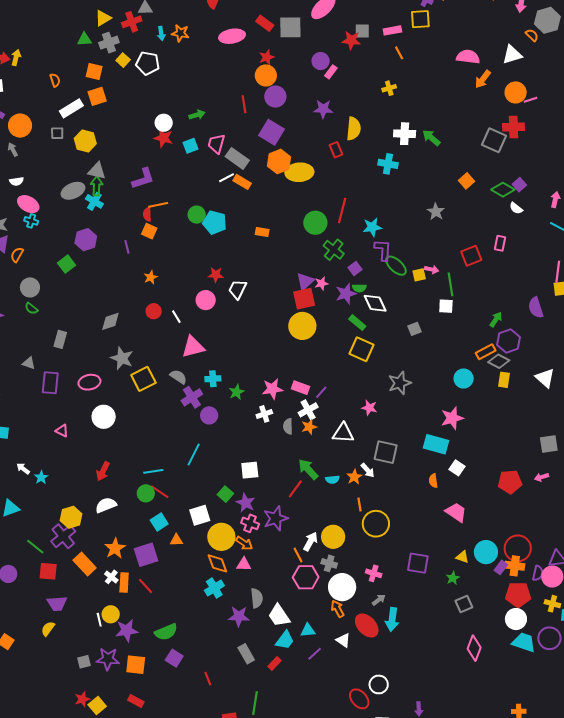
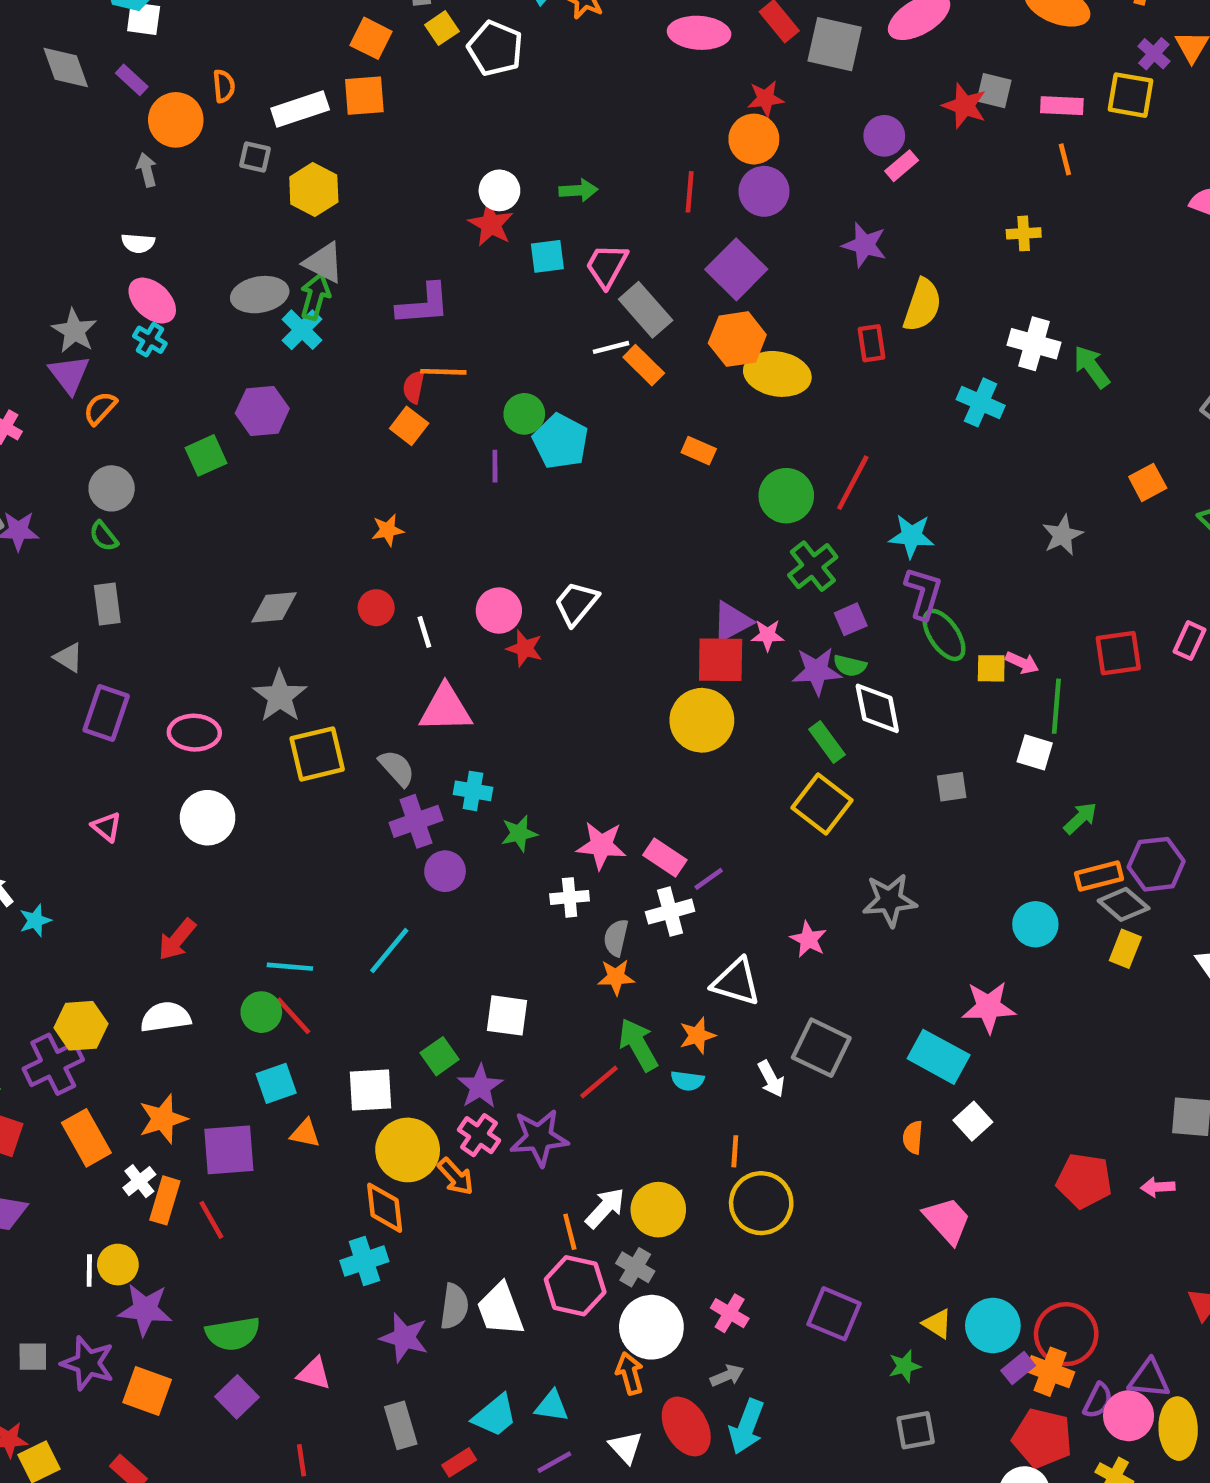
orange semicircle: (55, 80) -> (224, 86), moved
orange rectangle: (262, 232) -> (699, 451), moved
purple line: (127, 247) -> (495, 466), moved
red star: (216, 275) -> (525, 648), moved
green arrow: (496, 319) -> (1080, 818), moved
gray rectangle: (60, 339) -> (107, 604), moved, turned -36
orange star: (309, 427) -> (616, 977), moved
orange star: (354, 477) -> (697, 1035), moved
pink triangle: (244, 564) -> (314, 1373), moved
white trapezoid: (279, 616) -> (500, 1309), moved

